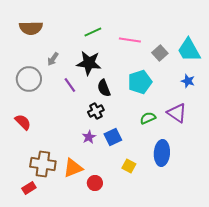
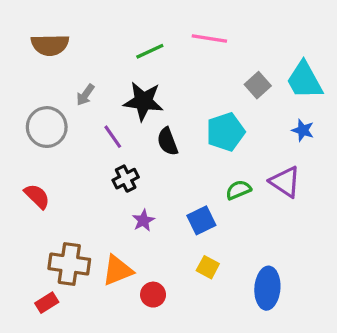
pink line: (130, 40) -> (209, 38), moved
black cross: (96, 111) -> (126, 179), moved
blue square: (113, 137) -> (201, 220), moved
blue ellipse: (162, 153) -> (267, 288), moved

